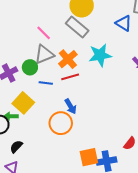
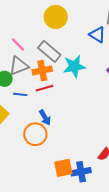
gray rectangle: (77, 27) -> (49, 51), moved
orange cross: (68, 59) -> (42, 71), turned 30

